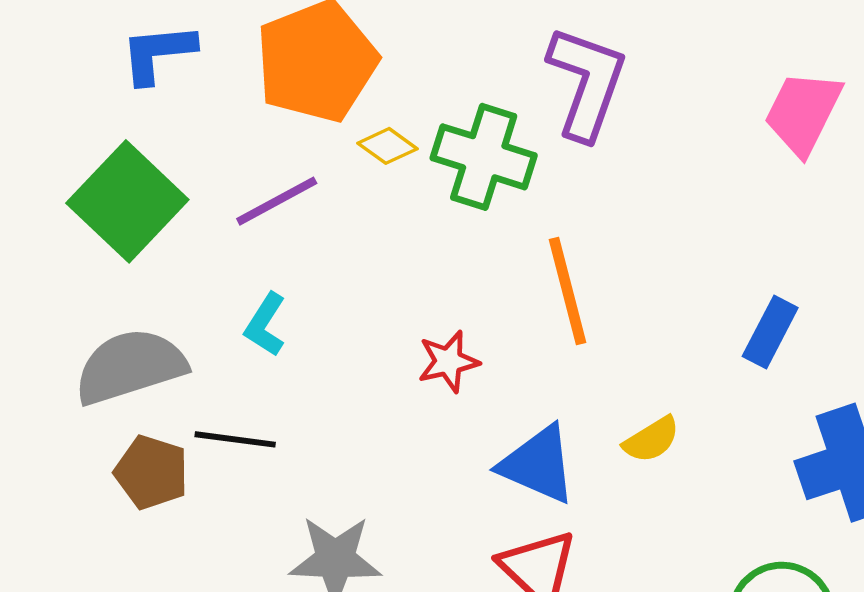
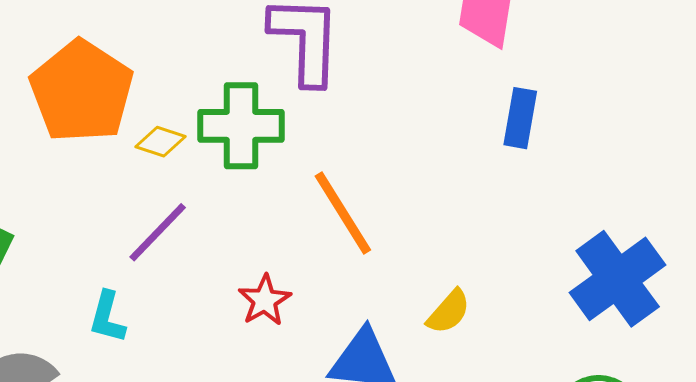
purple line: (277, 201) -> (158, 232), moved
blue rectangle: (770, 332) -> (520, 118), moved

